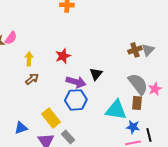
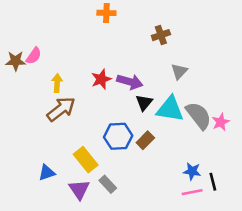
brown cross: (135, 50) -> (161, 35), moved
gray triangle: (148, 50) -> (179, 71), moved
brown arrow: (32, 79) -> (61, 109), size x1.6
purple arrow: (76, 82) -> (130, 82), moved
brown rectangle: (137, 103) -> (145, 140), moved, turned 40
cyan triangle: (116, 110) -> (170, 109), moved

